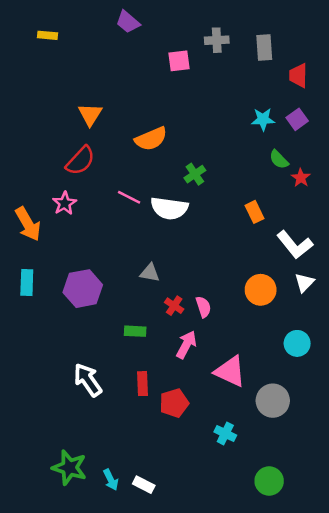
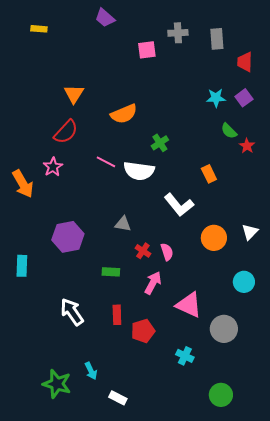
white L-shape: (295, 245) -> (179, 205), moved
cyan rectangle: (27, 283) -> (22, 266), moved
cyan arrow: (111, 480) -> (91, 371), moved

